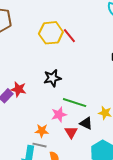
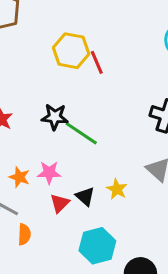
green line: (75, 103) -> (81, 133), moved
orange star: (42, 131) -> (19, 177), moved

